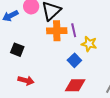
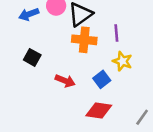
purple line: (74, 30) -> (116, 33), moved
red arrow: (26, 80) -> (65, 81), moved

